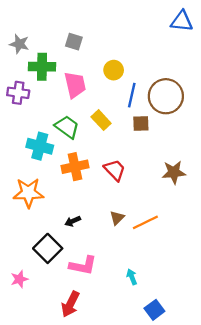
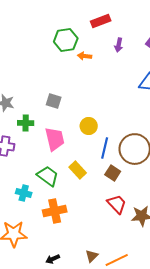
green cross: (42, 67) -> (26, 123), size x0.7
brown square: (141, 123) -> (113, 173), turned 35
cyan cross: (40, 146) -> (24, 193), size x0.7
red trapezoid: (115, 170) -> (117, 204), moved

